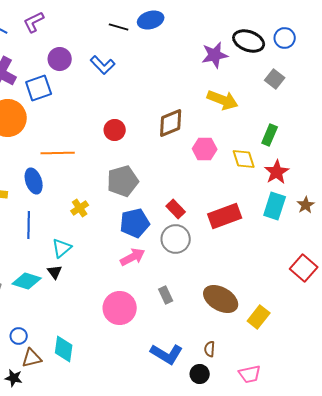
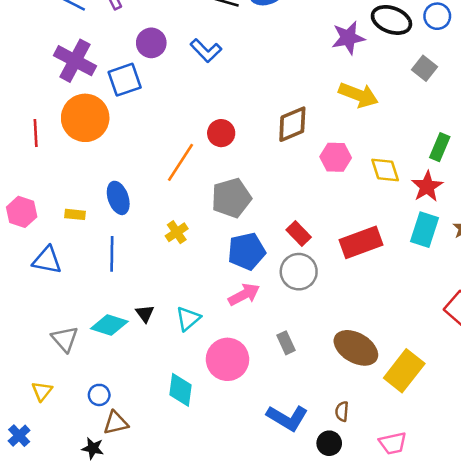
green rectangle: (270, 135) -> (440, 147), moved
orange line: (58, 153) -> (180, 162), moved, turned -56
cyan triangle: (62, 248) -> (188, 319), moved
yellow rectangle: (259, 317) -> (404, 371), size x1.4
cyan diamond: (64, 349) -> (180, 390), moved

